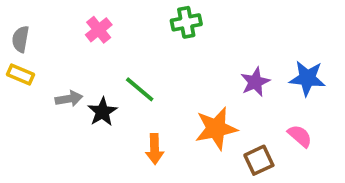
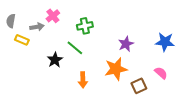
green cross: (186, 22) -> (85, 26), moved
yellow rectangle: (20, 74) -> (22, 40), moved
purple star: (255, 82) -> (126, 44), moved
gray arrow: (69, 99) -> (37, 27), moved

